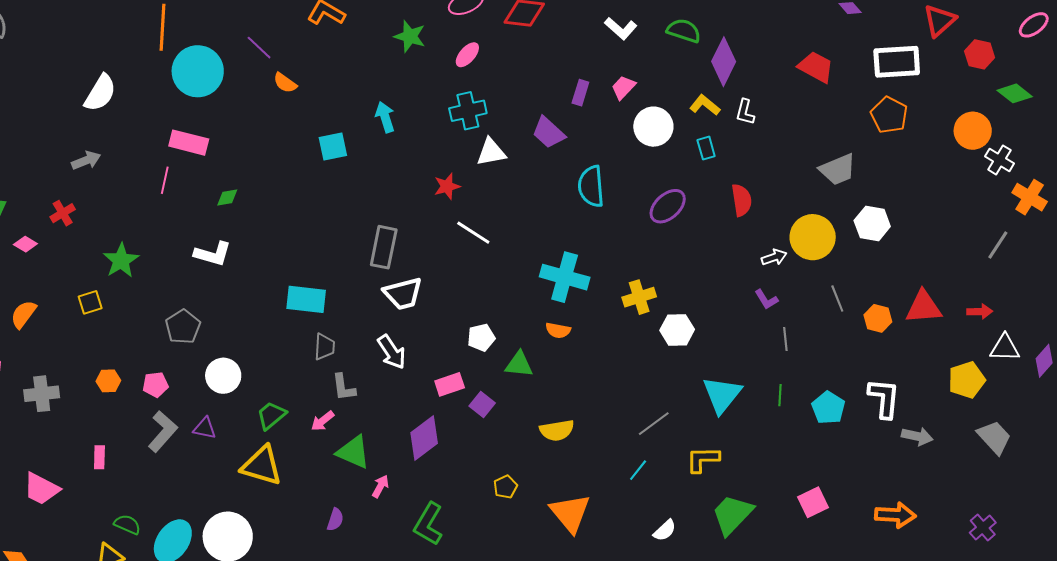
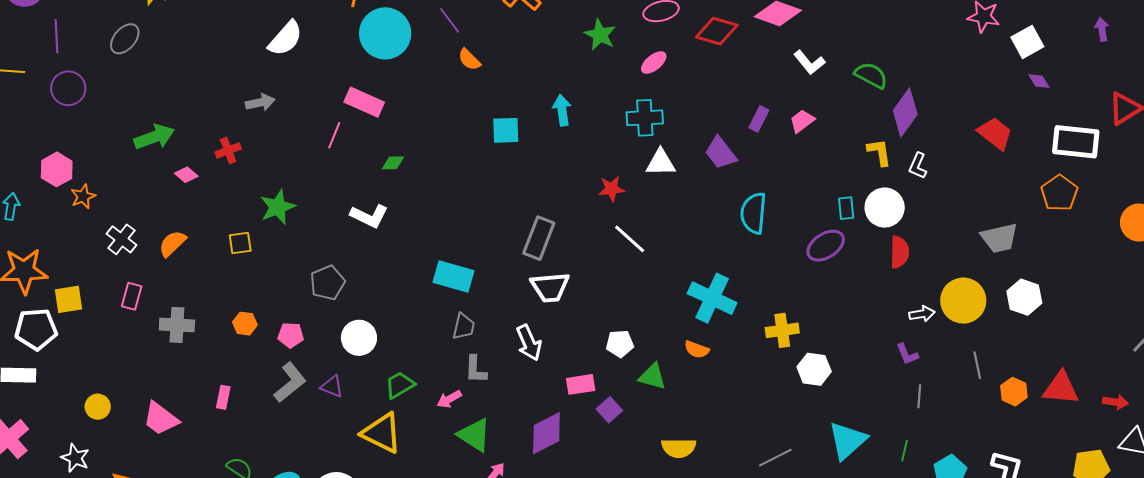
yellow L-shape: (705, 105) -> (879, 152), turned 32
white circle: (653, 127) -> (885, 208), moved
cyan rectangle: (706, 148) -> (846, 208), moved

